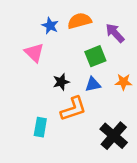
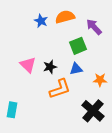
pink triangle: (34, 53) -> (28, 65), moved
orange star: (123, 82) -> (100, 80), moved
cyan rectangle: (40, 127) -> (12, 110), moved

